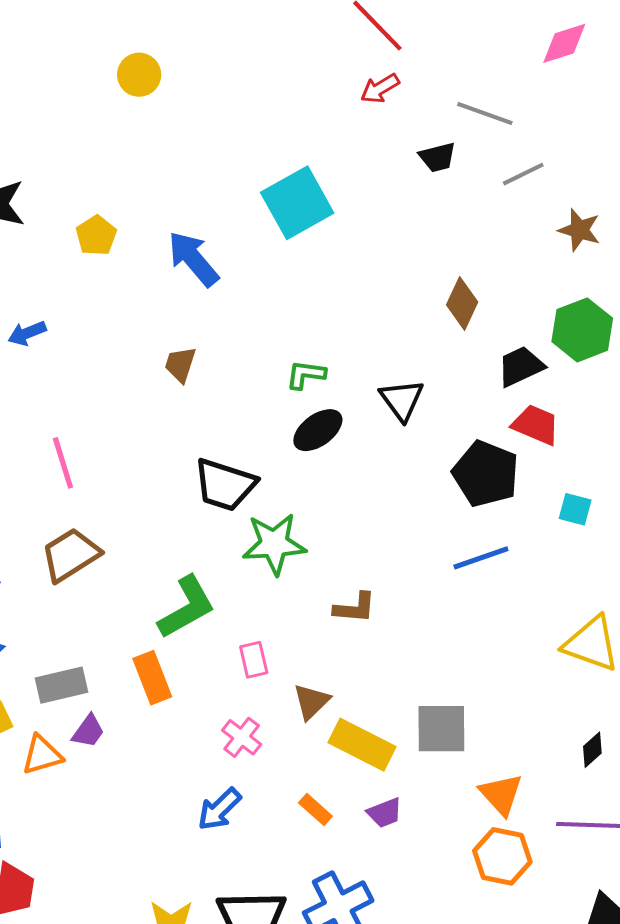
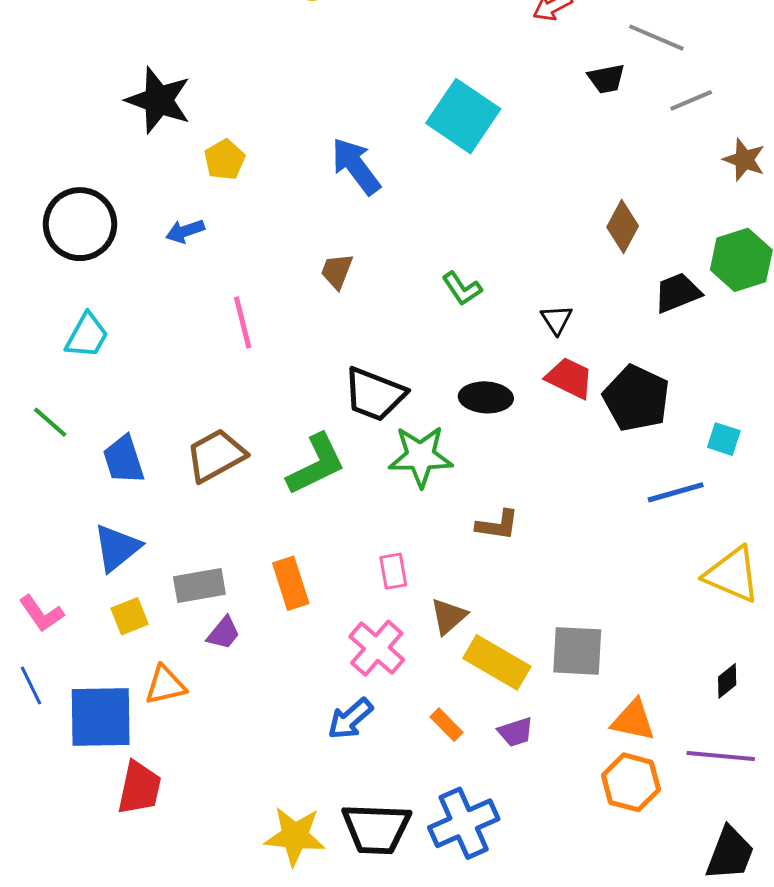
cyan square: (297, 203) -> (463, 116), turned -30
yellow pentagon: (96, 235) -> (225, 160), moved
green L-shape: (306, 375) -> (462, 289), turned -135
black triangle: (402, 400) -> (557, 320), size x0.7
red trapezoid: (536, 425) -> (570, 378), moved
black ellipse: (318, 430) -> (486, 397), moved, turned 36
pink line: (63, 463) -> (243, 323), moved
blue line: (481, 558) -> (676, 492), moved
green L-shape: (187, 607) -> (316, 464), moved
pink cross: (242, 737) -> (377, 648), size x1.4
orange triangle: (42, 755) -> (165, 685), moved
orange triangle: (501, 794) -> (633, 720), turned -39

